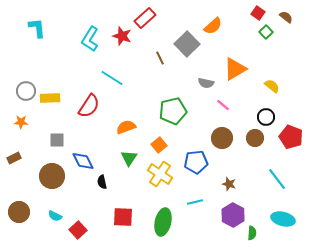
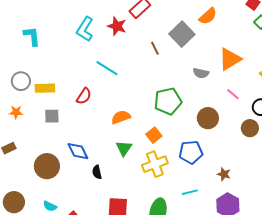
cyan L-shape: (37, 28) -> (32, 36), moved
pink line: (223, 105) -> (233, 94), moved
red semicircle: (89, 106) -> (84, 96), size x0.7
brown circle: (222, 138) -> (208, 118), moved
gray square: (57, 140) -> (52, 116), moved
yellow cross: (160, 174) -> (155, 164), turned 35

